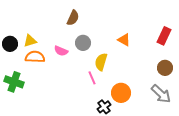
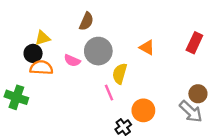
yellow triangle: (30, 41) -> (43, 38), moved
gray circle: (83, 43) -> (98, 51), size x1.5
black circle: (10, 44) -> (33, 53), moved
brown circle: (165, 68) -> (198, 94), moved

